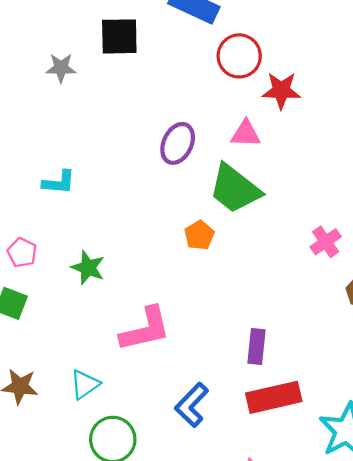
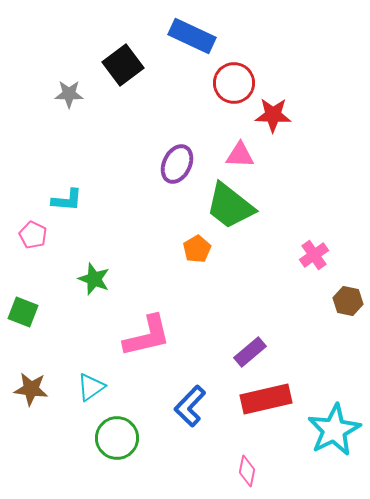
black square: (119, 36) -> (123, 65), turned -36
pink pentagon: (22, 253) -> (33, 235), moved
purple rectangle: (256, 347) -> (250, 352), turned 44

